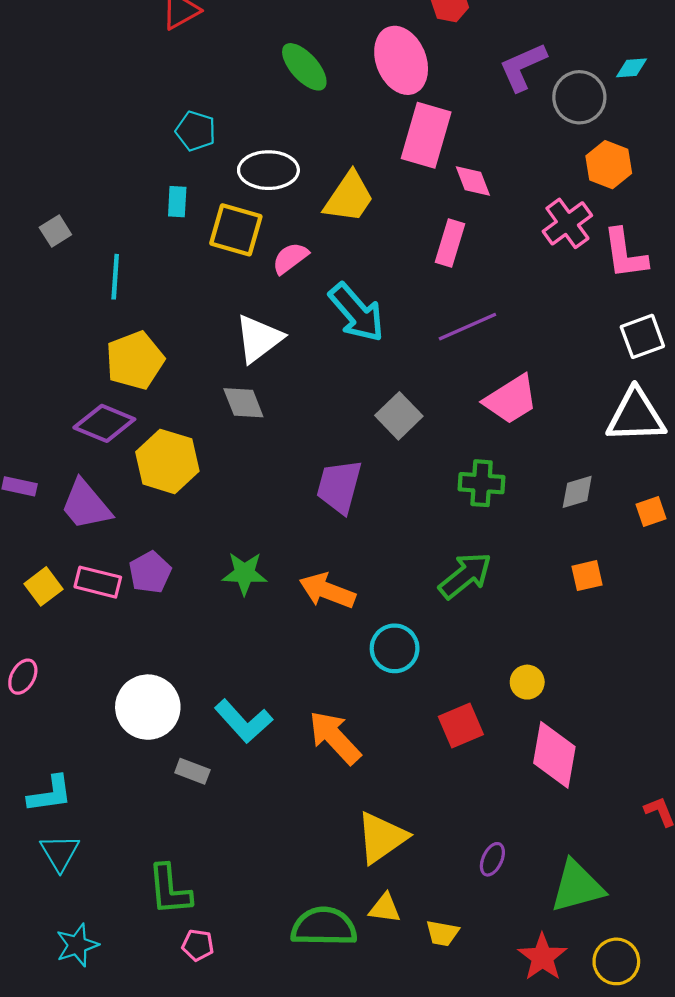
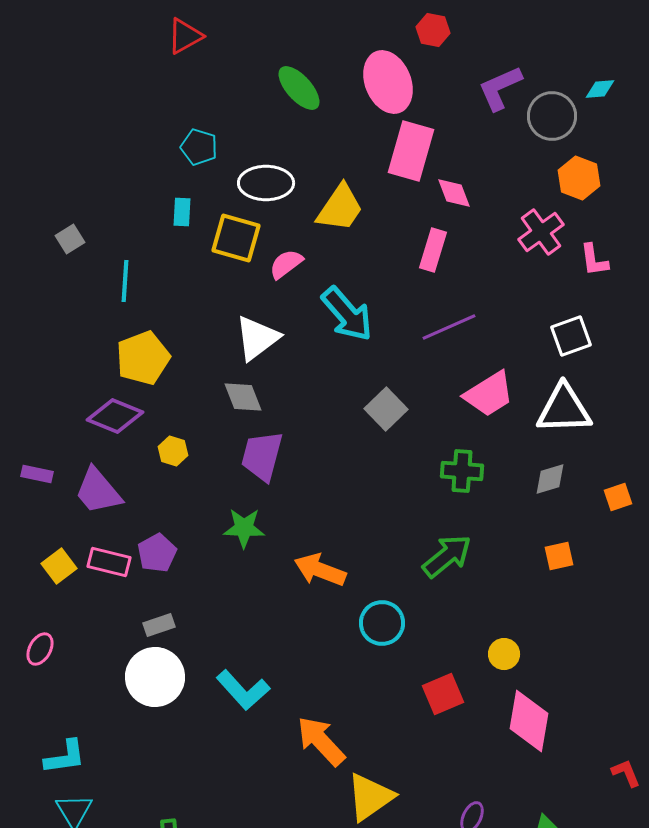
pink L-shape: (625, 254) -> (594, 260), size x0.7
white square: (642, 336) -> (571, 336), moved
white triangle: (636, 416) -> (564, 409), moved
yellow hexagon: (167, 461) -> (173, 451), size x0.5
purple trapezoid: (339, 486) -> (262, 456), moved
green star: (245, 573) -> (244, 528), moved
orange arrow: (335, 738) -> (321, 741), moved
gray rectangle: (192, 771) -> (159, 625), moved, turned -40

